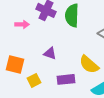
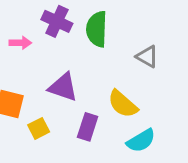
purple triangle: (50, 53) -> (63, 87), size x1.5
purple rectangle: (66, 79) -> (88, 127), turned -66

